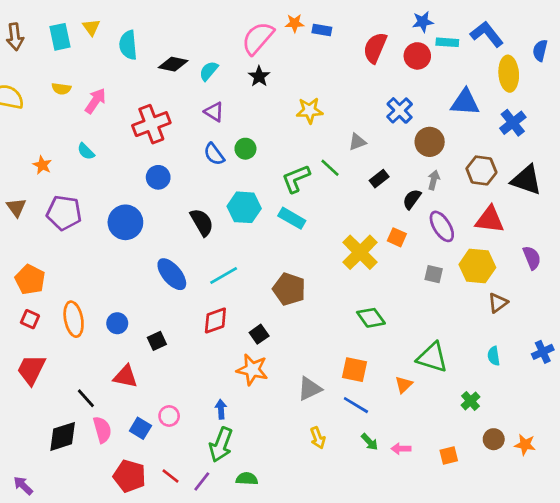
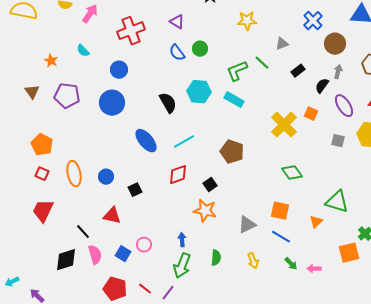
blue circle: (158, 177) -> (119, 70), moved
orange square: (449, 456) -> (349, 253), moved, size x1.5
green semicircle: (247, 479) -> (216, 258), moved, turned 91

